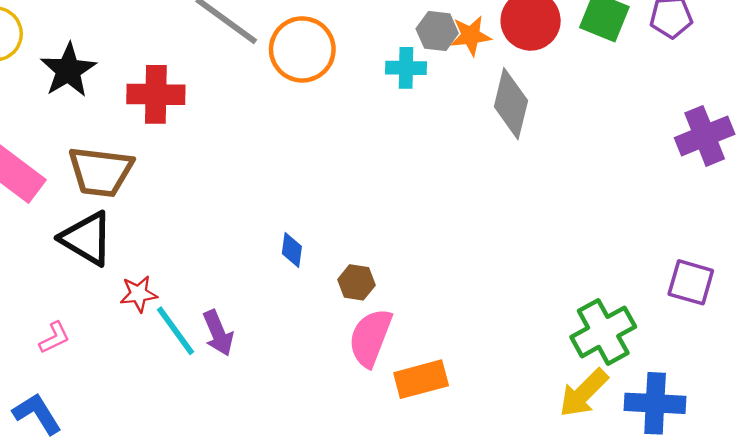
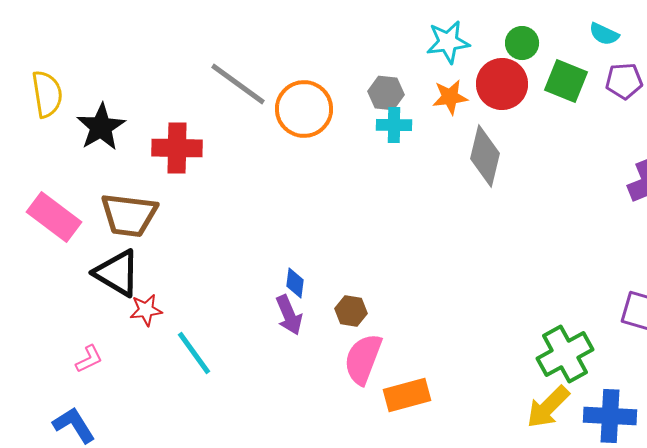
gray hexagon: (437, 31) -> (386, 93), moved
red star: (139, 294) -> (146, 310), moved
purple arrow: (218, 333) -> (289, 315), moved

